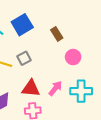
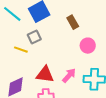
gray square: (24, 58) -> (34, 37), moved

